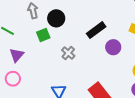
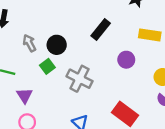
black rectangle: (96, 30) -> (101, 30), moved
gray cross: (68, 53) -> (79, 79), size x1.6

